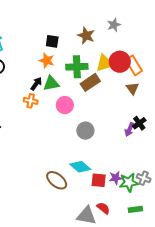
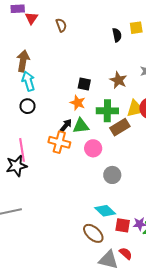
orange cross: (31, 101) -> (59, 142), size x1.5
brown ellipse: (57, 180) -> (93, 233), moved

